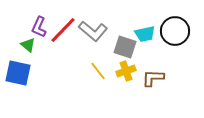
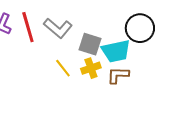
red line: (63, 30) -> (28, 27), turned -60
cyan trapezoid: (145, 34) -> (116, 51), moved, size x1.4

